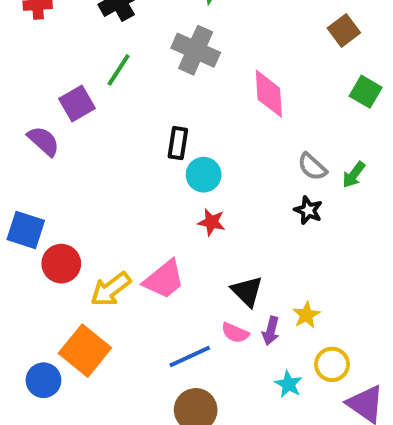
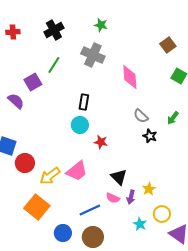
gray semicircle: (312, 167) -> (141, 116), moved
cyan circle: (204, 175) -> (80, 125), moved
blue circle: (43, 380) -> (63, 233), moved

